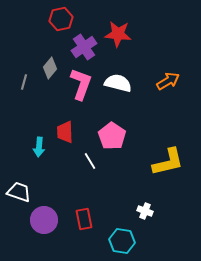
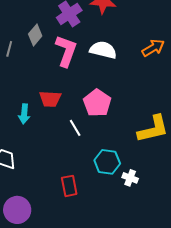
red trapezoid: (65, 132) -> (50, 99), turned -85
purple circle: (44, 220) -> (17, 210), moved
cyan hexagon: (122, 241) -> (107, 162), moved

